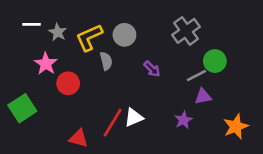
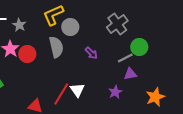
yellow L-shape: (89, 37) -> (53, 15), moved
gray semicircle: (106, 61) -> (56, 47), size x1.5
red circle: (68, 83) -> (27, 54), moved
white triangle: (134, 117) -> (77, 90), turned -42

